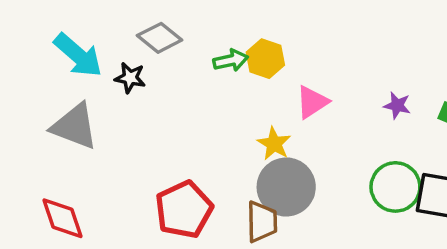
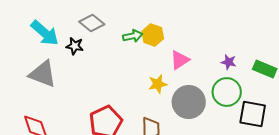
yellow star: (274, 144) -> (158, 84), turned 30
gray circle: (286, 187) -> (189, 102), moved
green circle: (395, 187) -> (227, 92), moved

